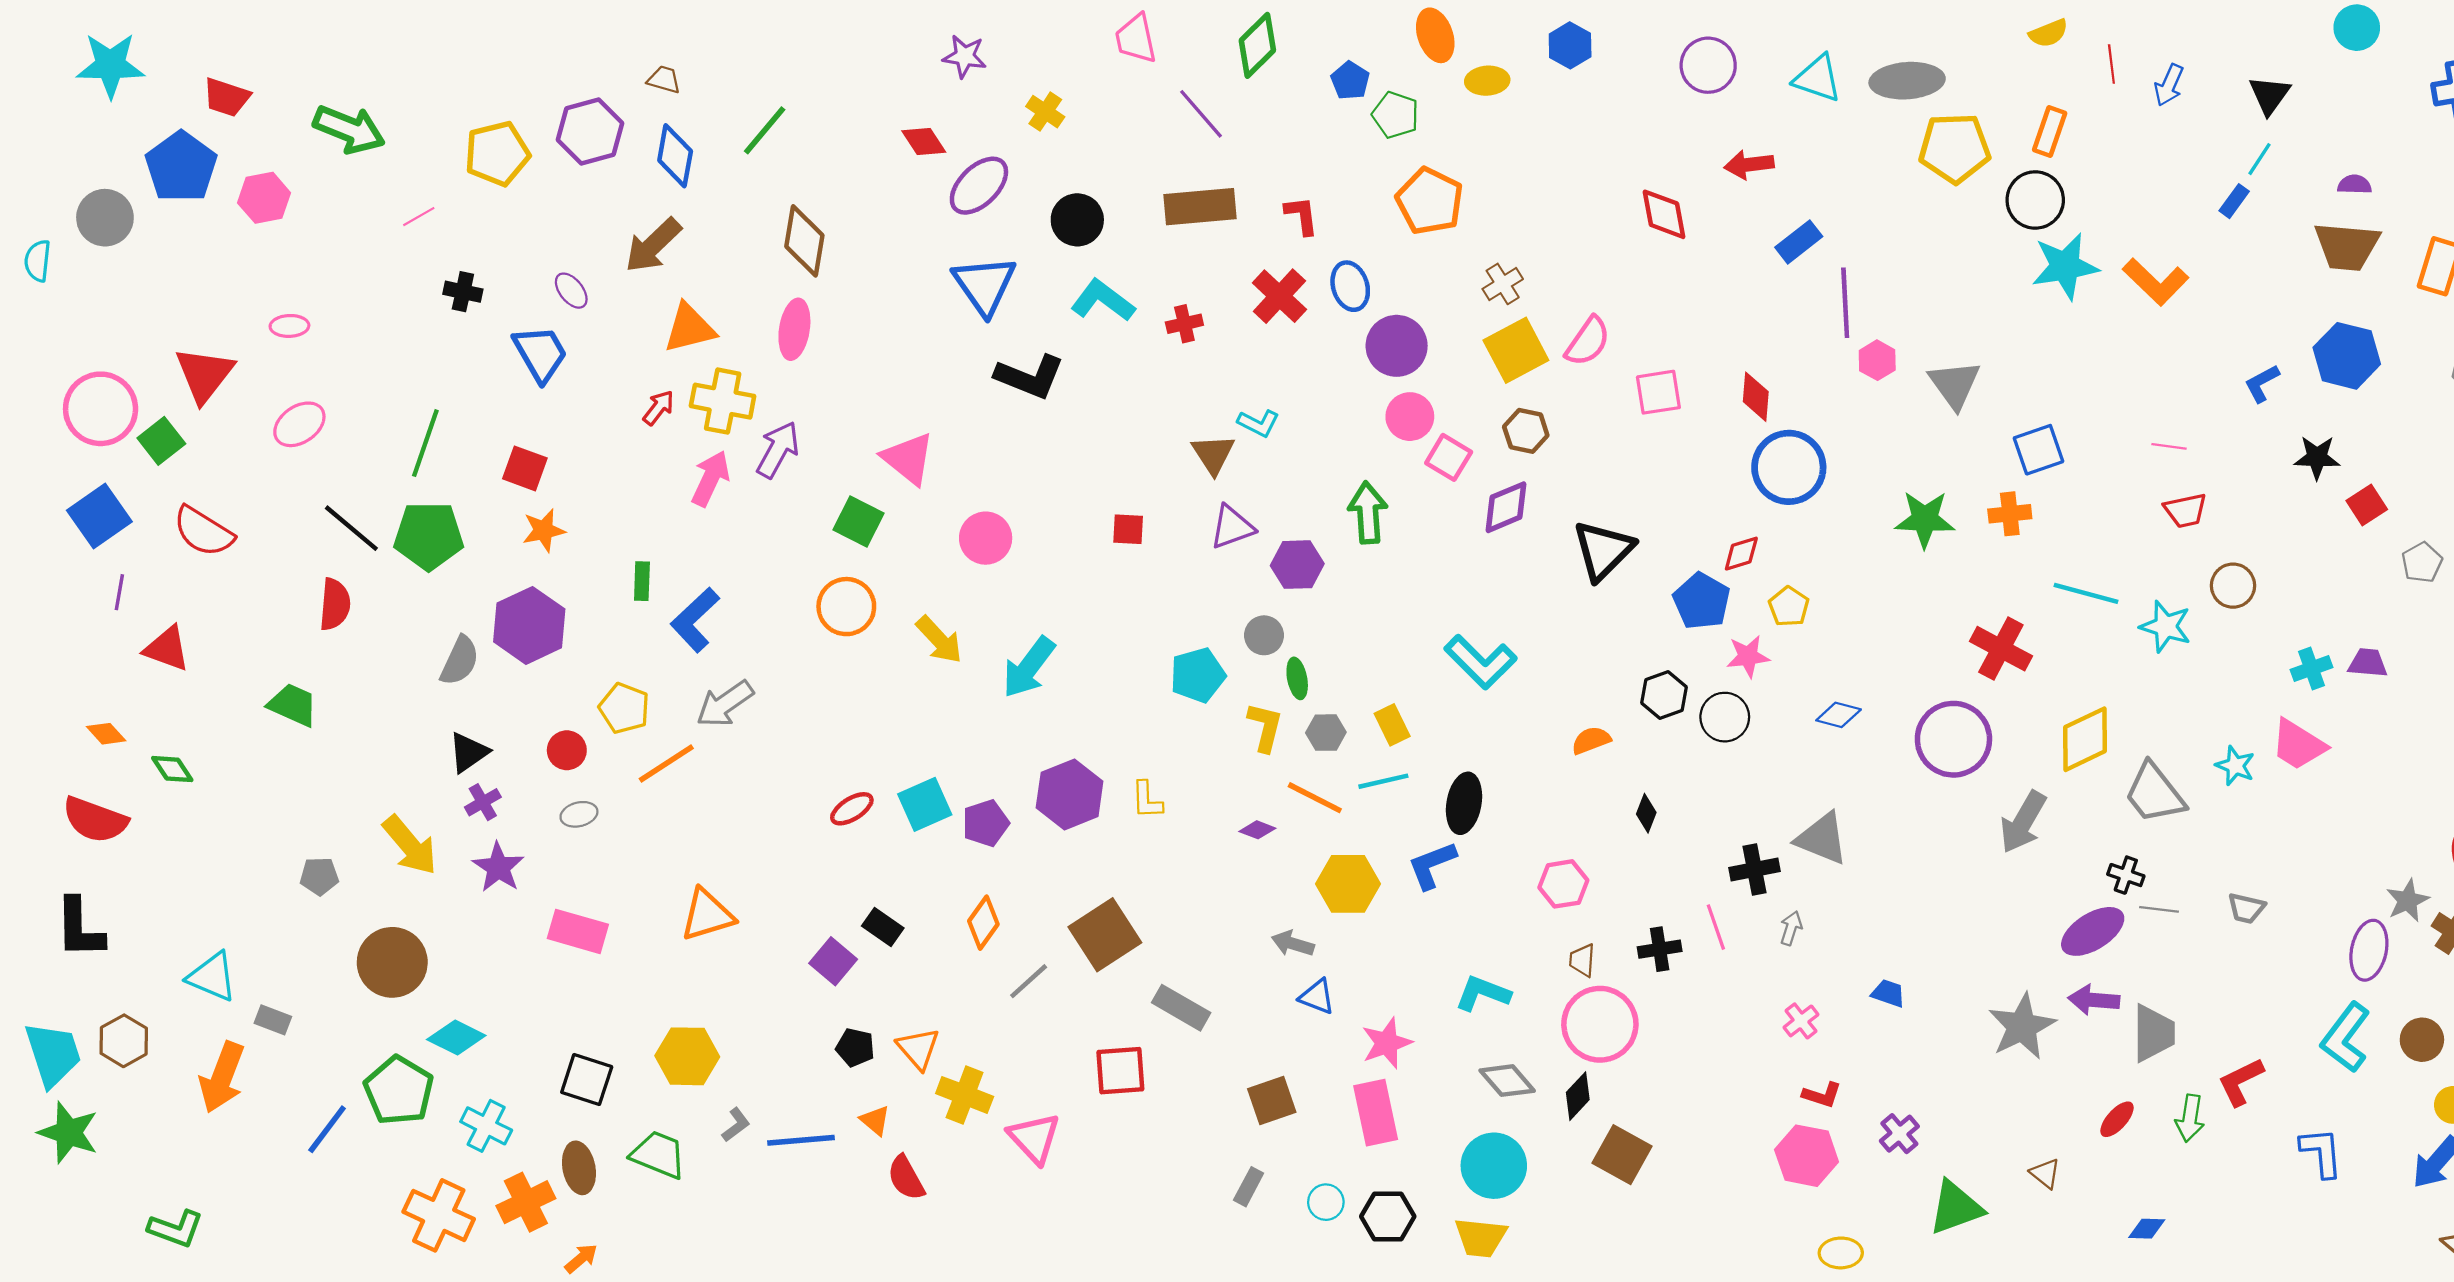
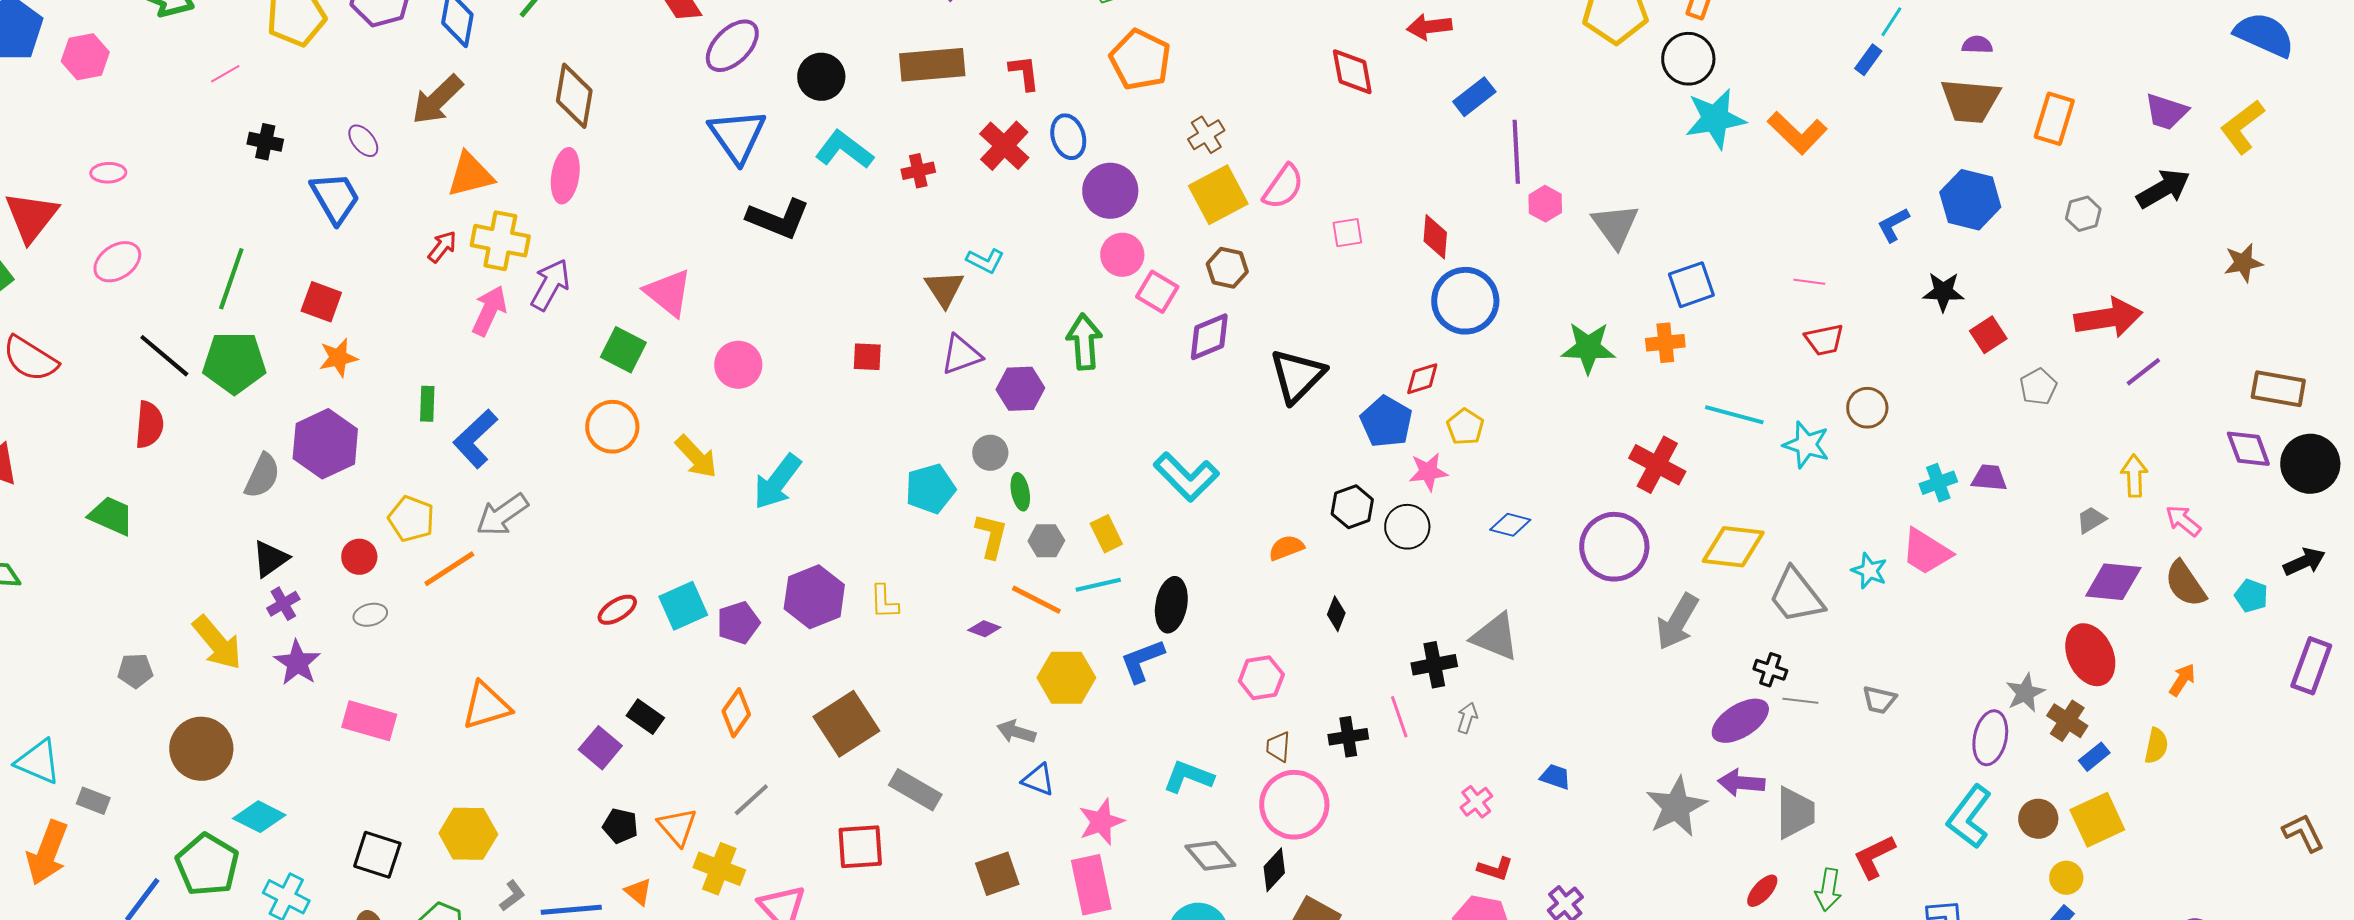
pink square: (1658, 392) -> (1347, 233), size x0.7
yellow diamond: (2085, 739) -> (1733, 547), turned 32
gray line: (1029, 981) -> (751, 800), moved

